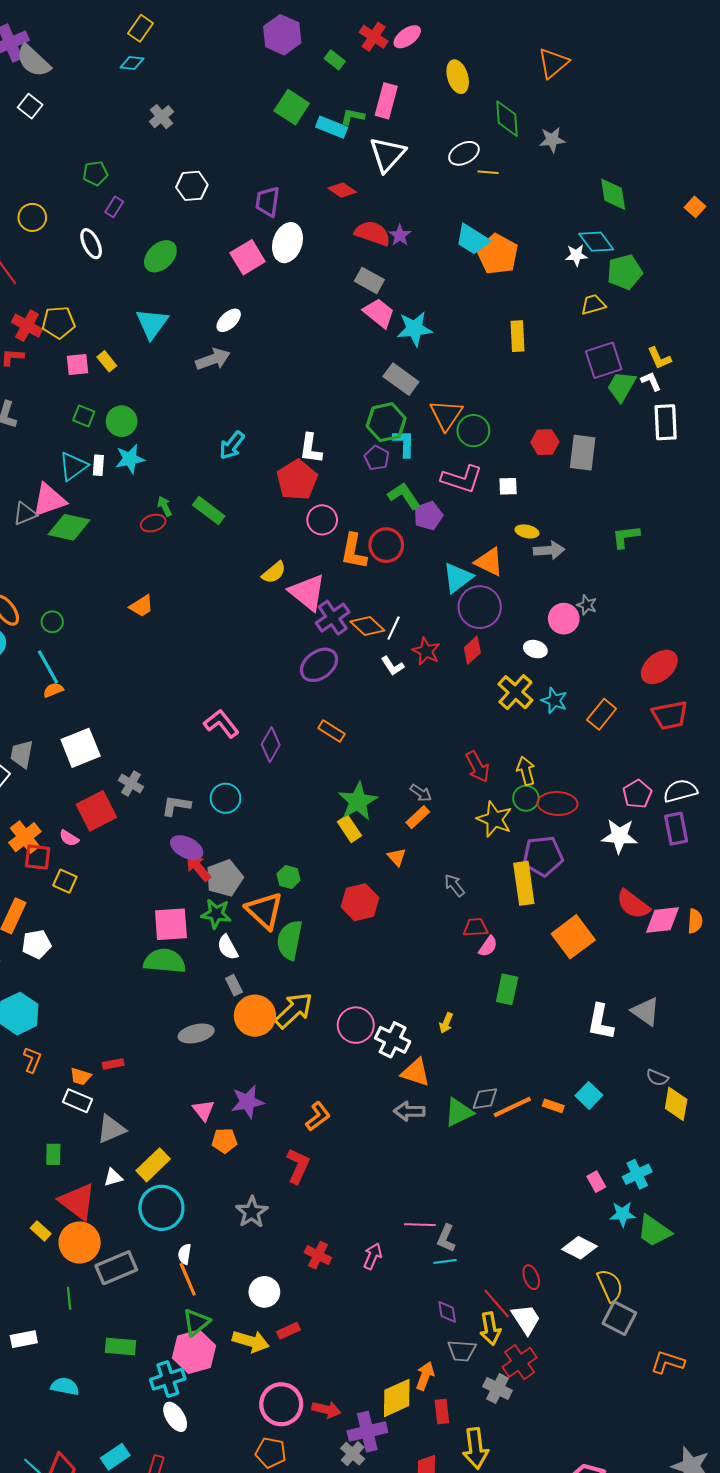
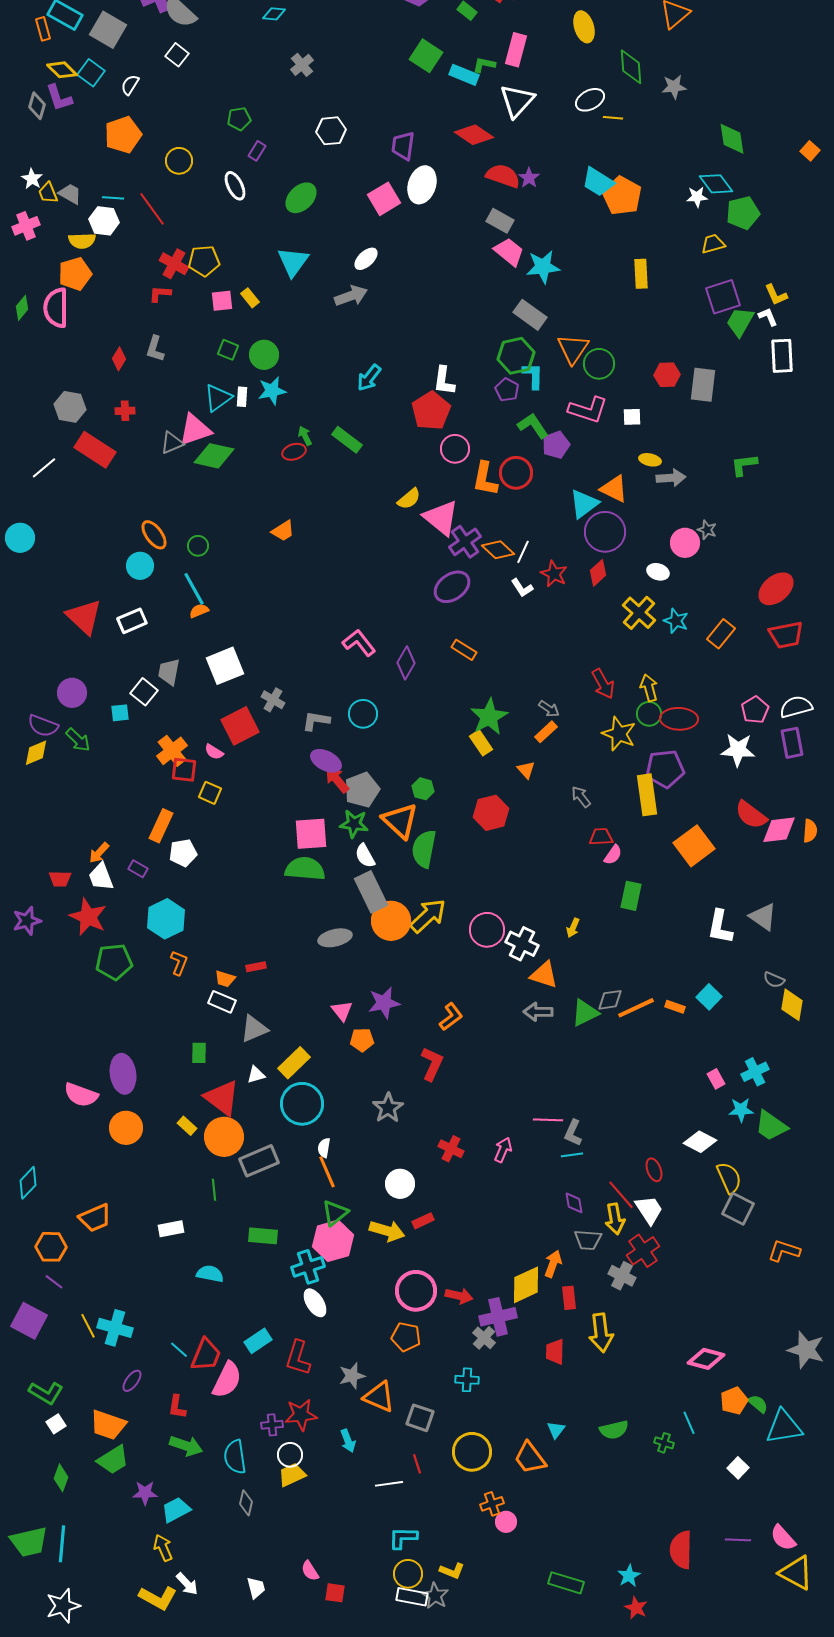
red diamond: (342, 190) -> (474, 135), size x1.4
gray rectangle: (234, 985) -> (371, 892), size x2.0

